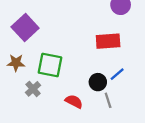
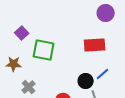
purple square: (25, 27) -> (22, 33), size x0.6
green square: (50, 65) -> (44, 50), moved

